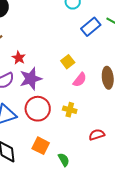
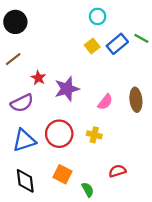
yellow square: (68, 62) -> (92, 46), moved
purple star: (31, 79) -> (67, 89), moved
red semicircle: (97, 135) -> (117, 171), moved

